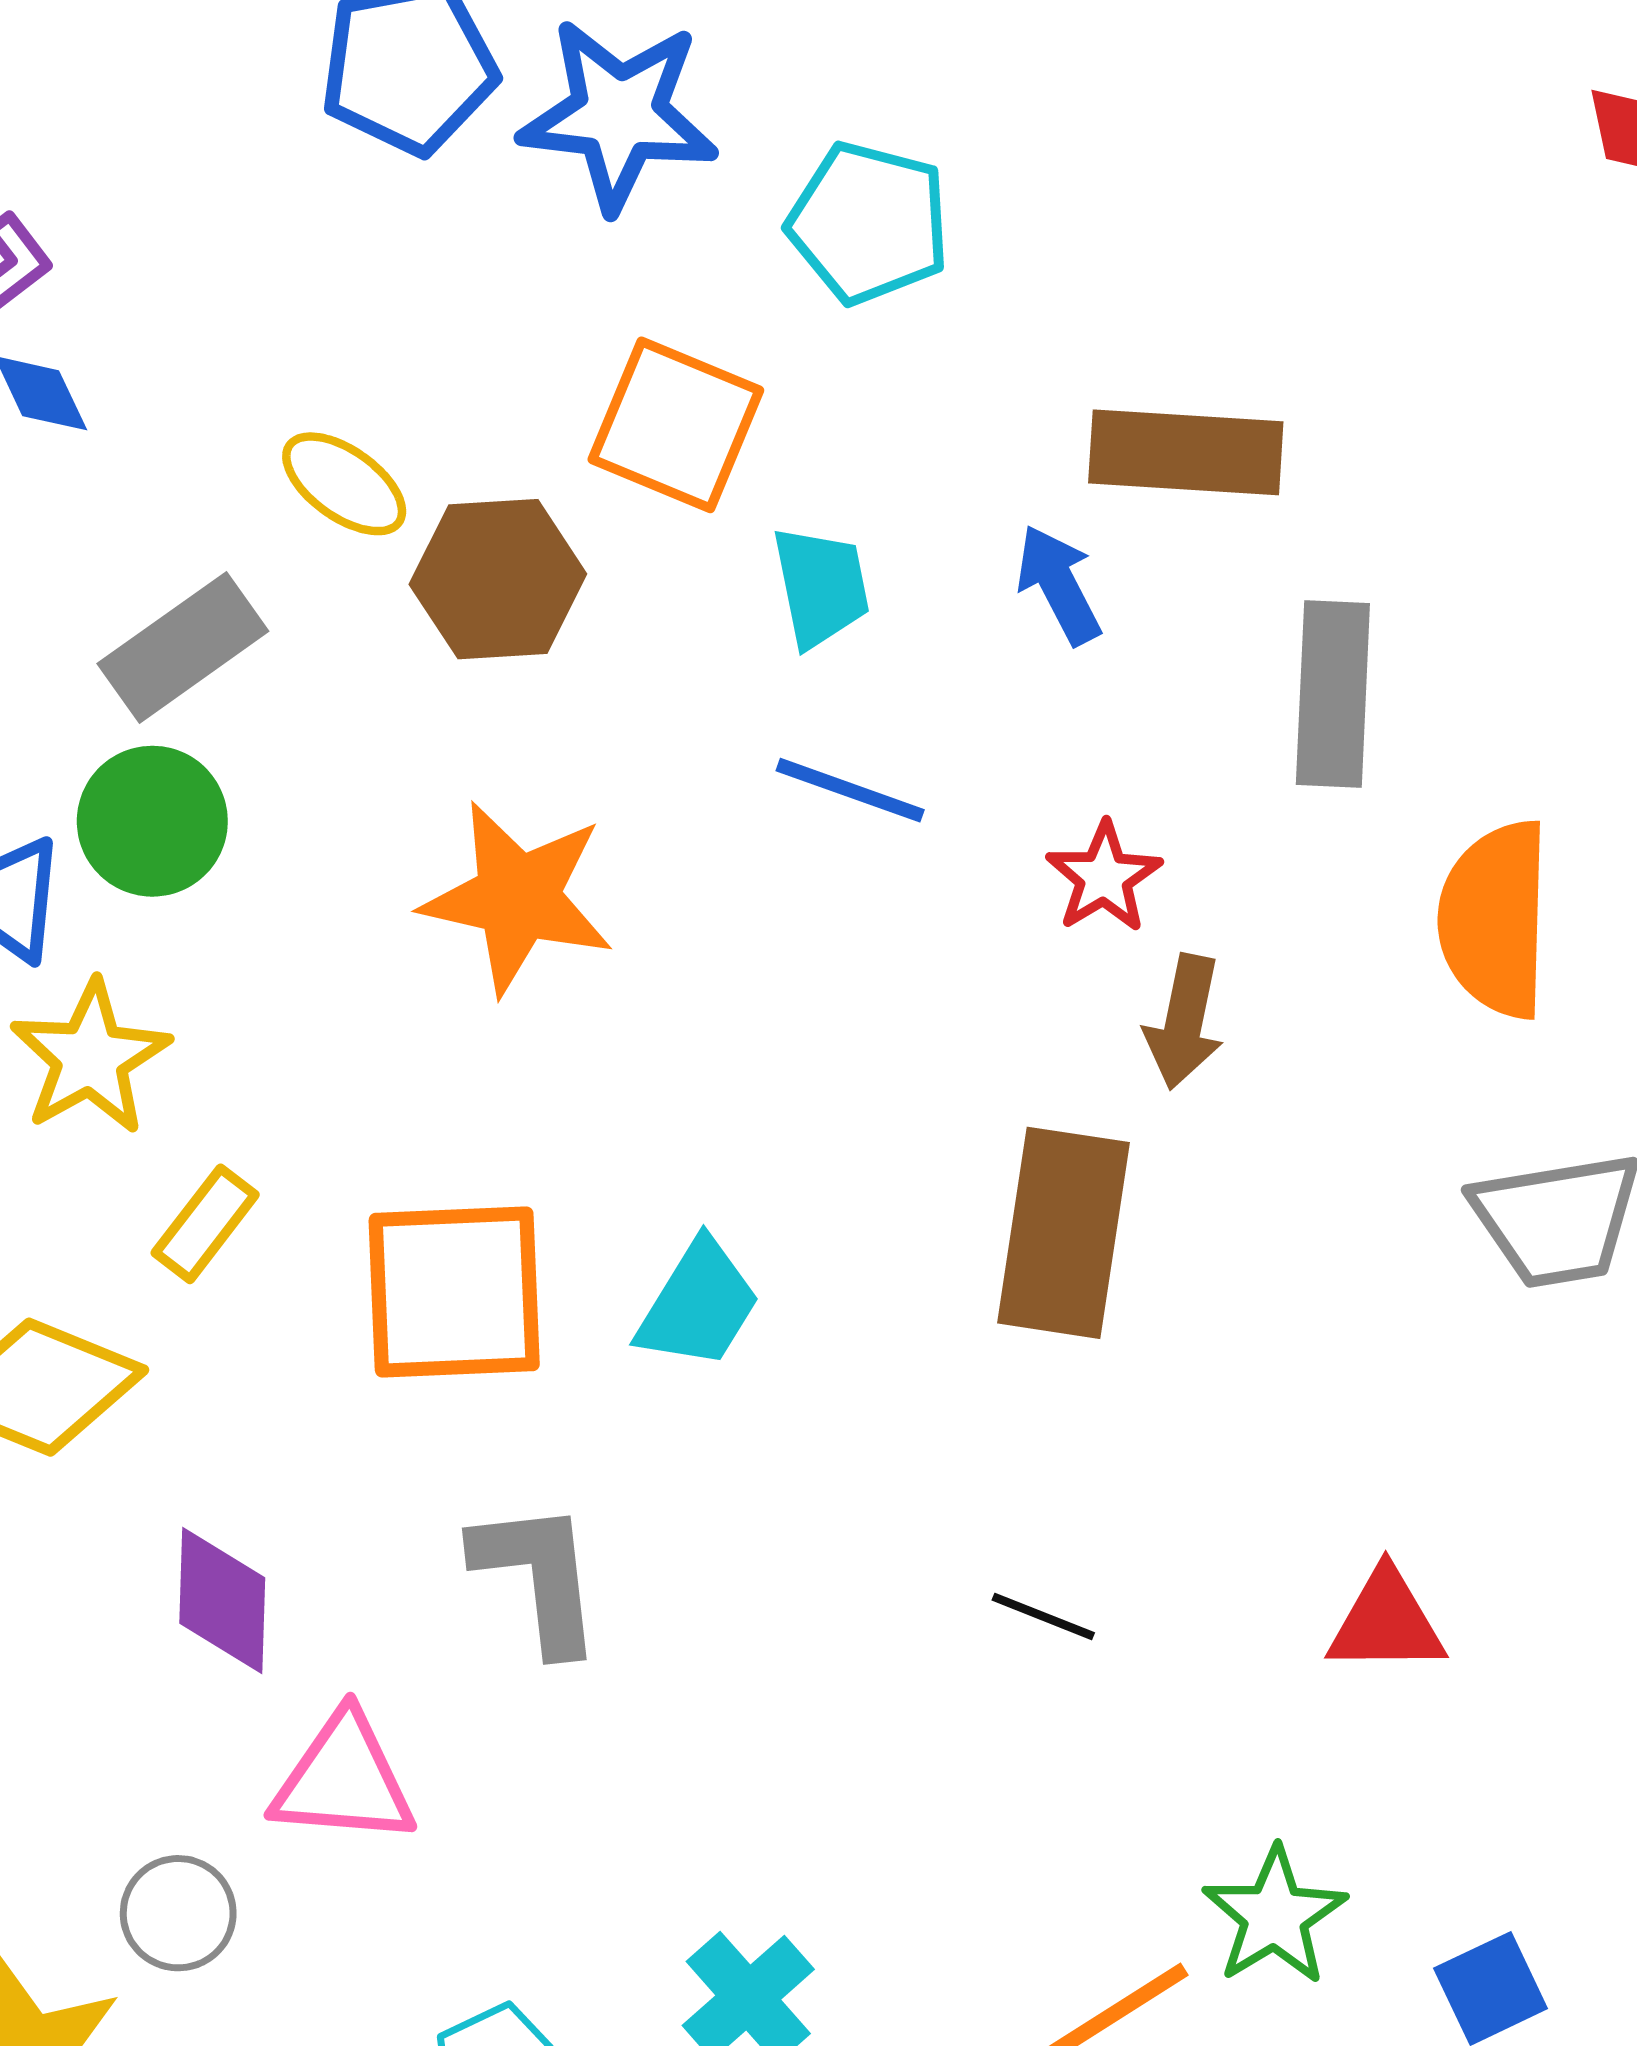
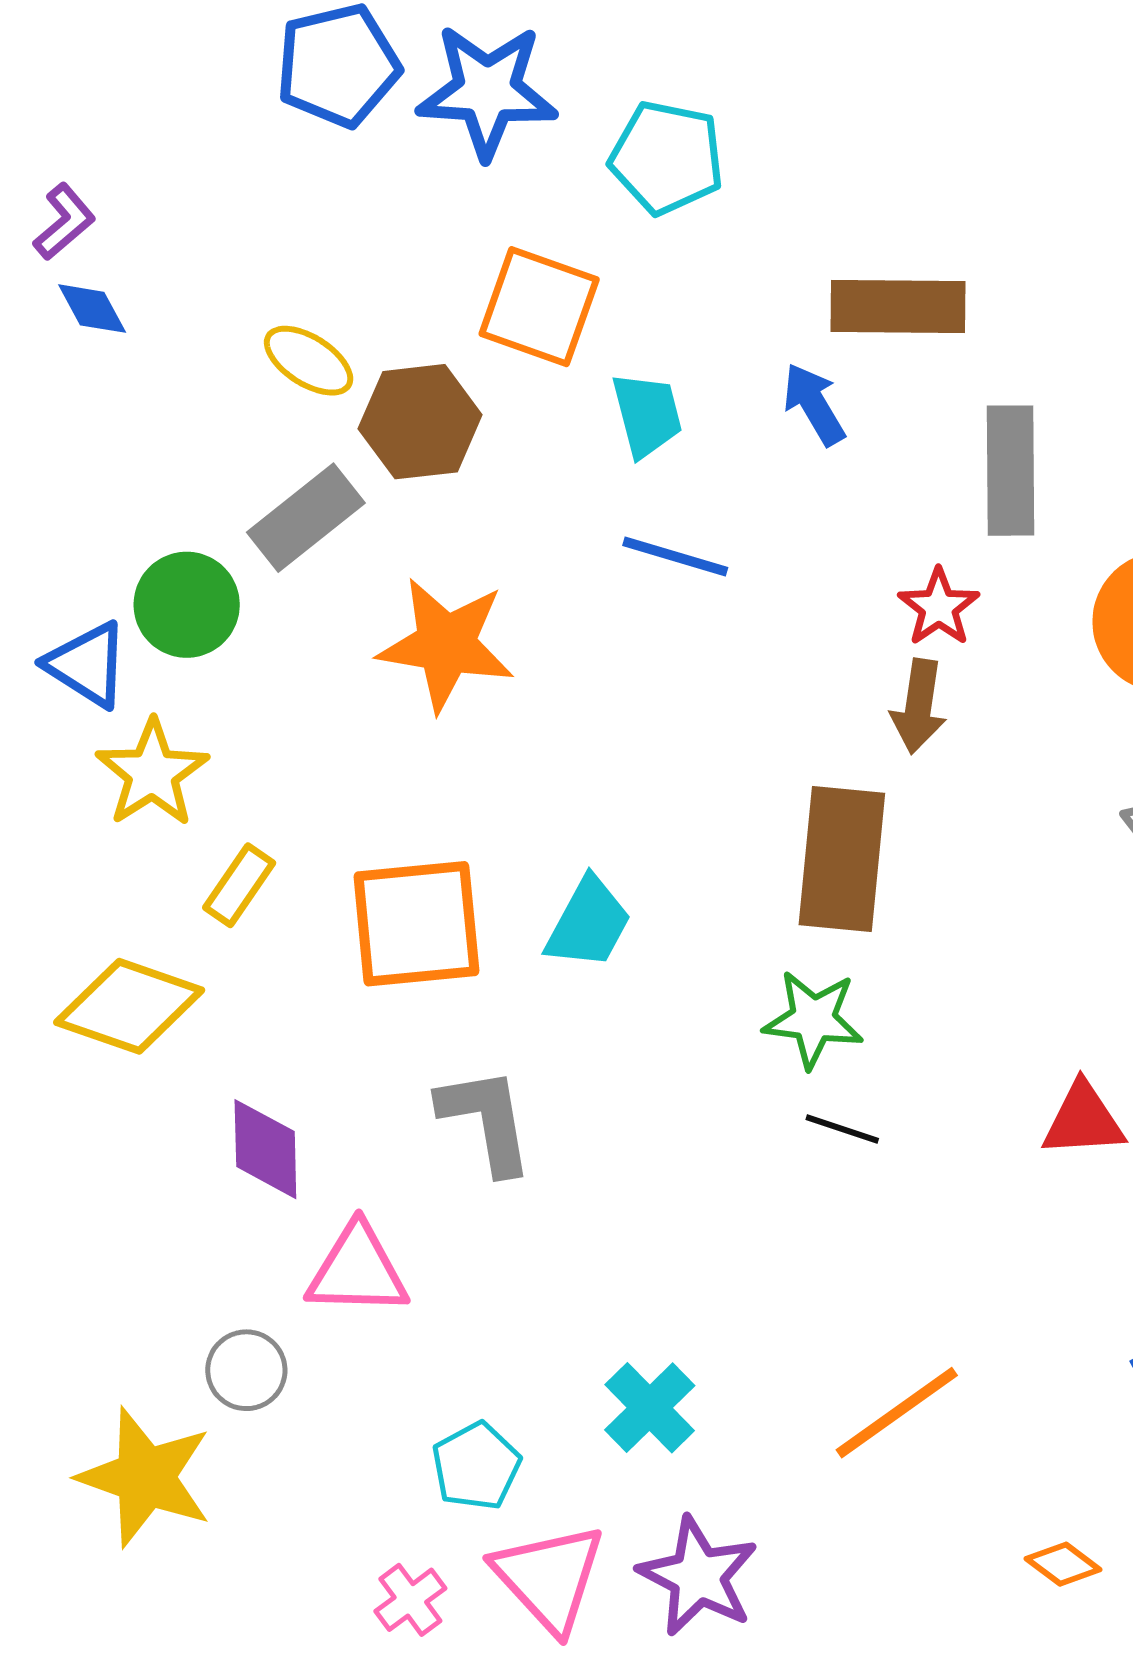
gray rectangle: (183, 647) -> (306, 518), moved
red star: (1104, 877) -> (939, 607), moved
green star: (1275, 1916) -> (813, 1019), moved, turned -30

